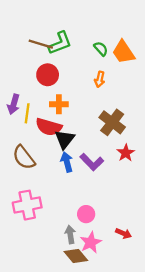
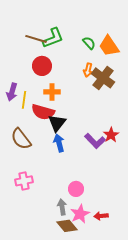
brown cross: (112, 122) -> (103, 78), moved
purple L-shape: (92, 162) -> (95, 141), moved
pink cross: (27, 205) -> (24, 181), size x0.7
red arrow: (123, 233) -> (101, 216), moved, turned 152

